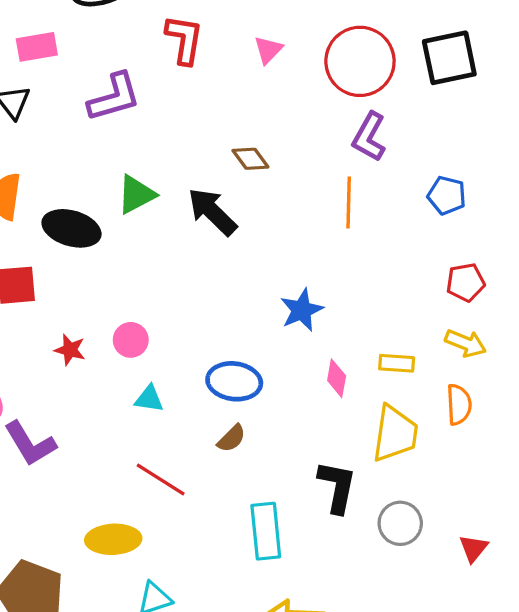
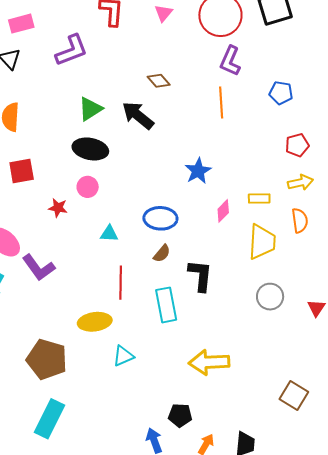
black ellipse: (72, 228) -> (90, 149), moved
pink circle: (131, 340) -> (88, 187), moved
yellow arrow: (466, 343) -> (300, 182), turned -30
pink diamond: (337, 378) -> (223, 211), turned 40
red line: (161, 480) -> (121, 283), turned 64
black L-shape: (337, 487) -> (200, 275), moved
cyan rectangle: (266, 531) -> (166, 305), moved

